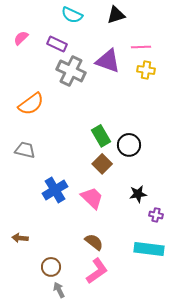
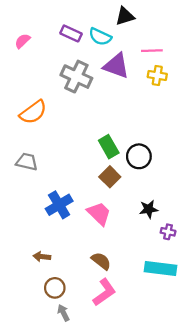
cyan semicircle: (72, 15) -> (100, 37), moved
purple rectangle: (57, 44) -> (71, 33), moved
brown arrow: (20, 238) -> (42, 257), moved

